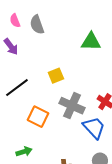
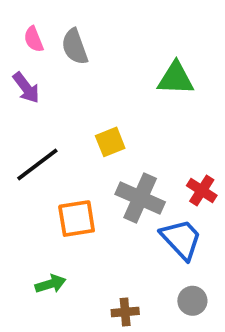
orange square: (38, 117) -> (77, 219), turned -35

